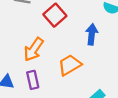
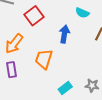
orange trapezoid: (70, 65) -> (44, 59), turned -45

